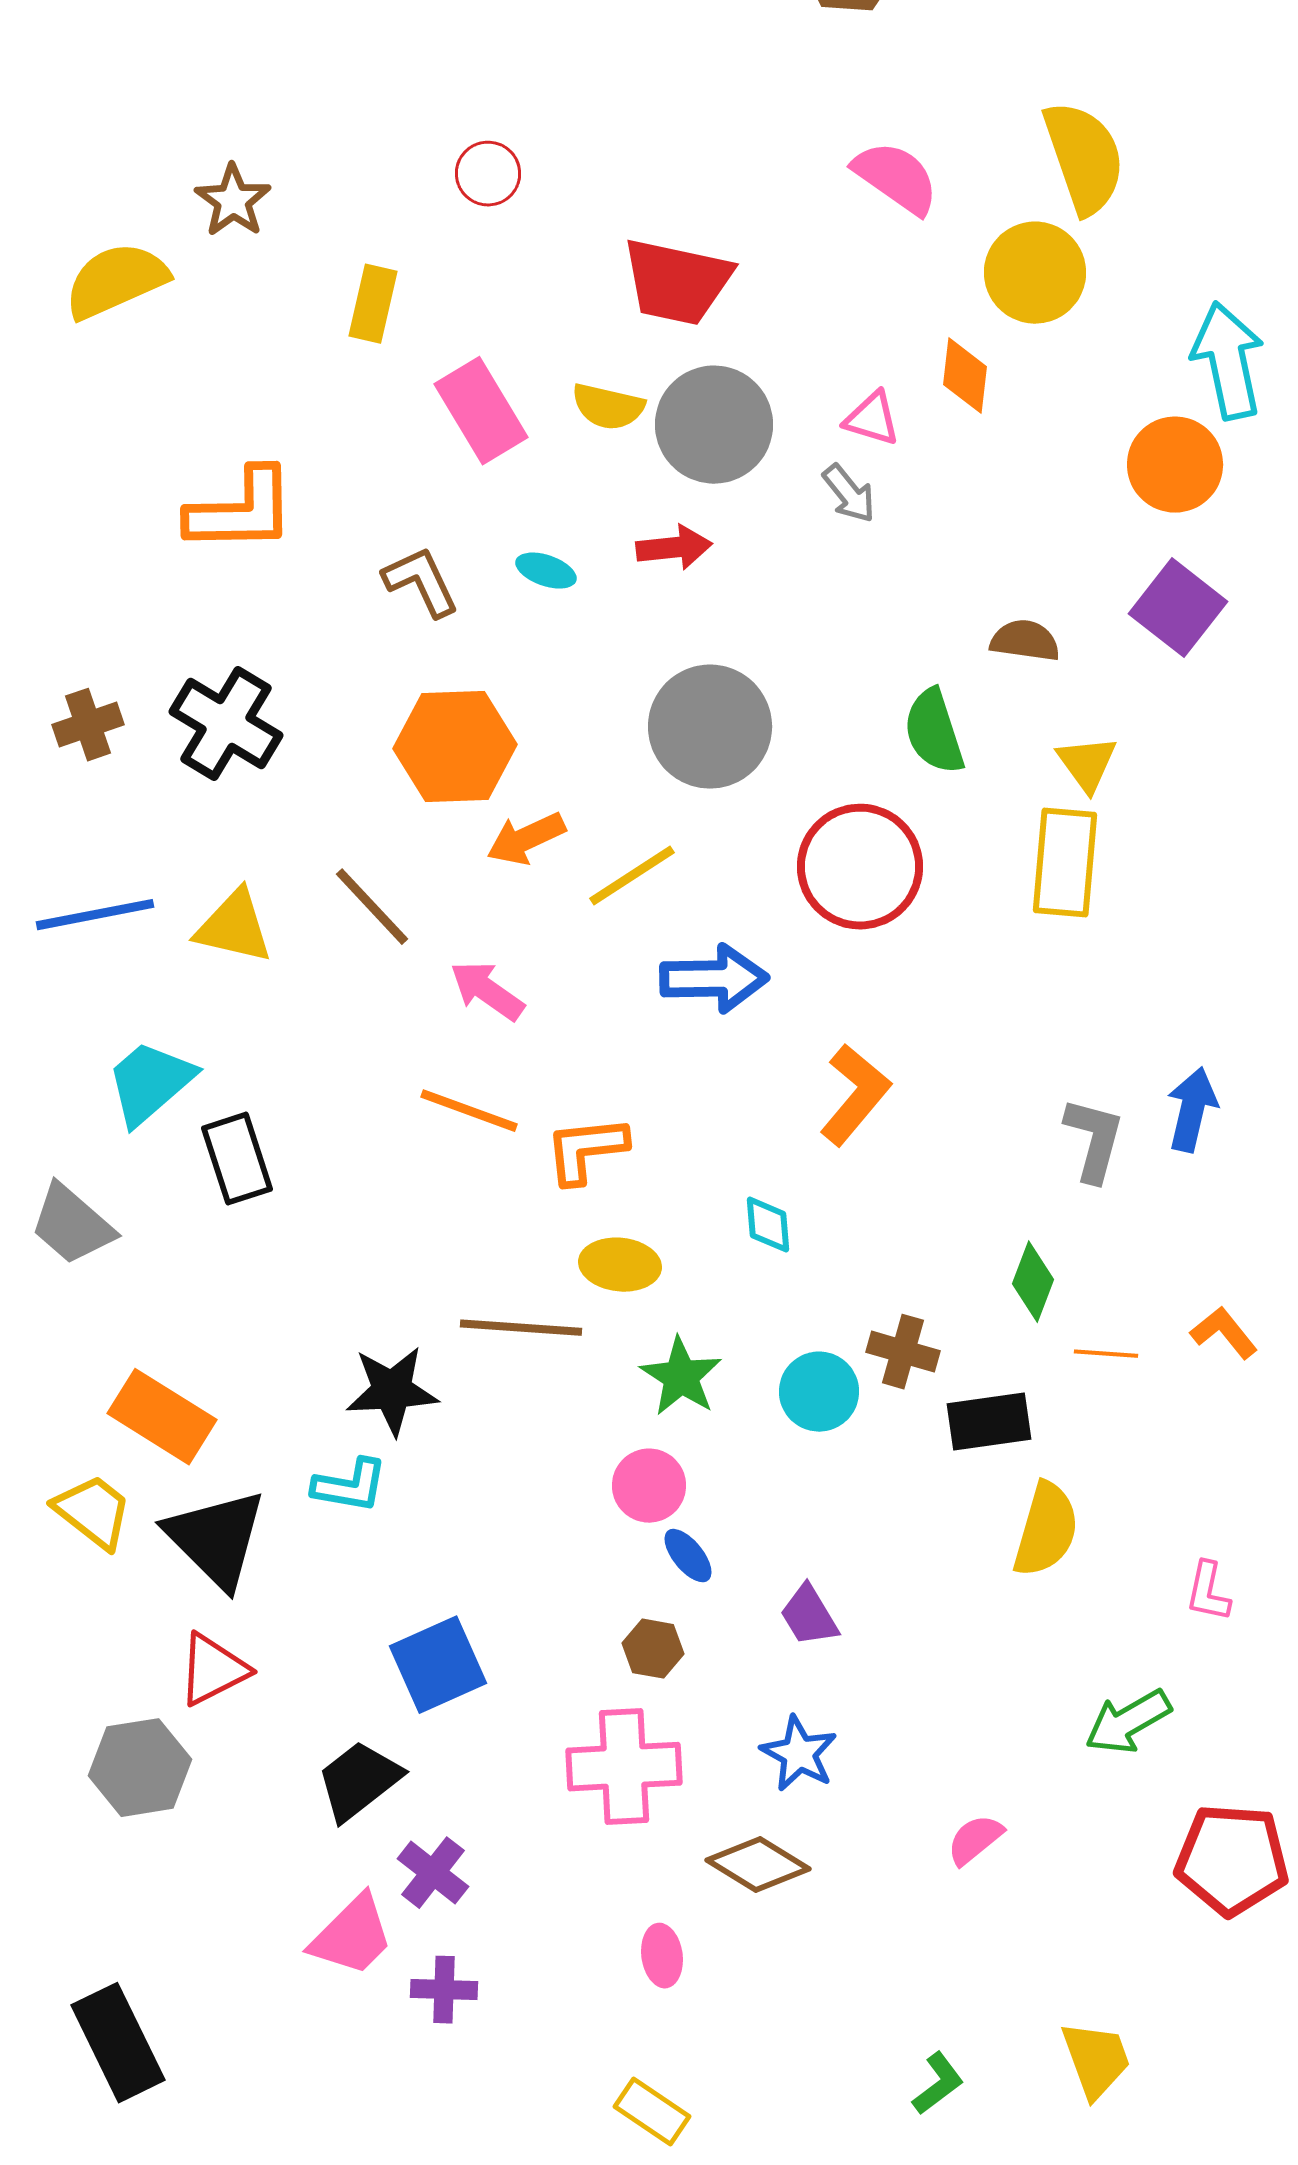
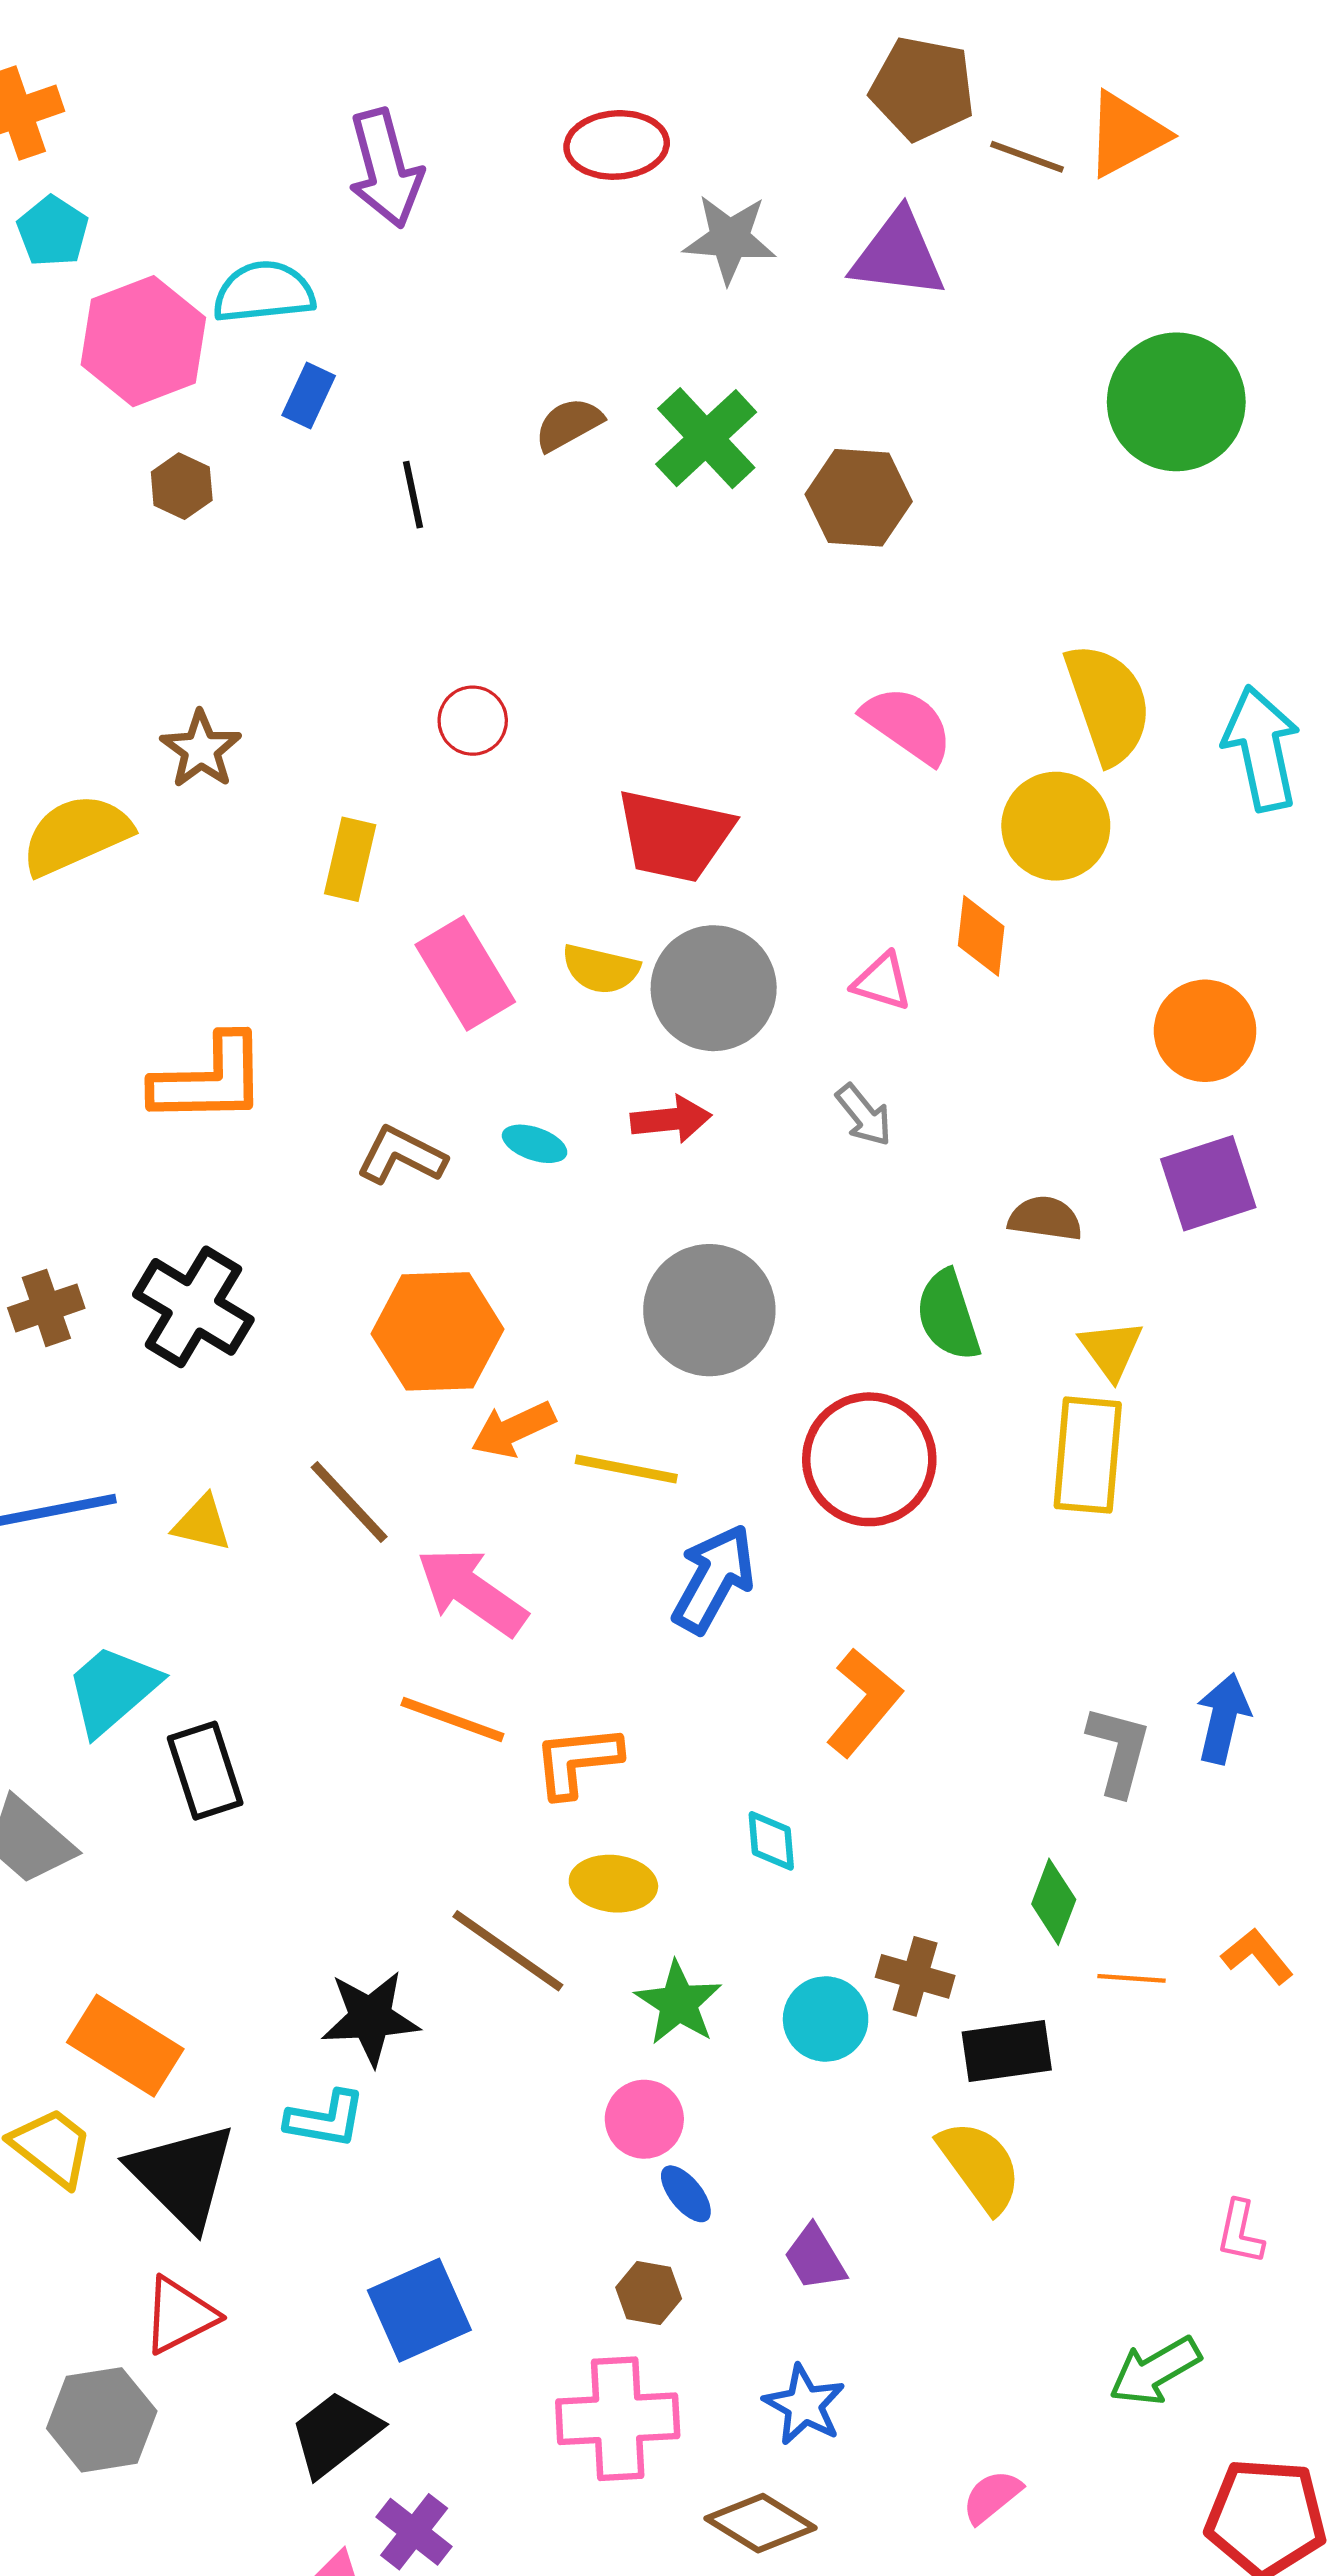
cyan arrow: (1228, 361) -> (1262, 748), moved
gray arrow: (849, 494) -> (864, 1115), moved
brown L-shape: (421, 582) -> (401, 1156), turned -38
purple square: (1178, 608) -> (1208, 1183), turned 34
yellow line: (632, 876) -> (626, 1469), turned 44
yellow triangle: (234, 927) -> (202, 1523), size x0.7
blue arrow: (714, 979) -> (714, 1579), turned -60
pink arrow: (487, 991) -> (472, 1592), size x1.4
brown line: (521, 1328) -> (508, 1951), turned 31
yellow semicircle: (1046, 1530) -> (980, 2166), moved, turned -52

